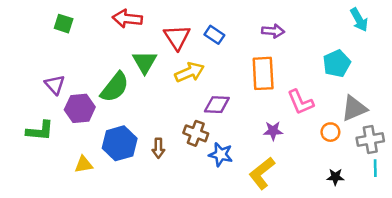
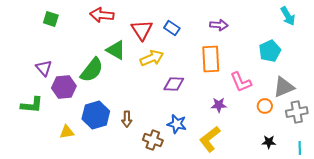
green triangle: (145, 62) -> (116, 50), turned -30
brown cross: (196, 133) -> (153, 140), moved
cyan line: (375, 168) -> (300, 148), moved

